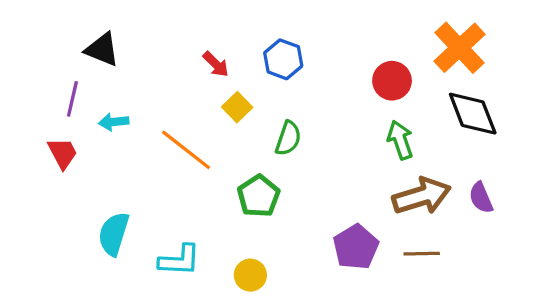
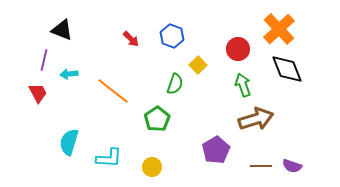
yellow square: (237, 107) -> (198, 65), moved
purple semicircle: (481, 198) -> (292, 166), moved, turned -48
brown line: (422, 254) -> (261, 166), moved

